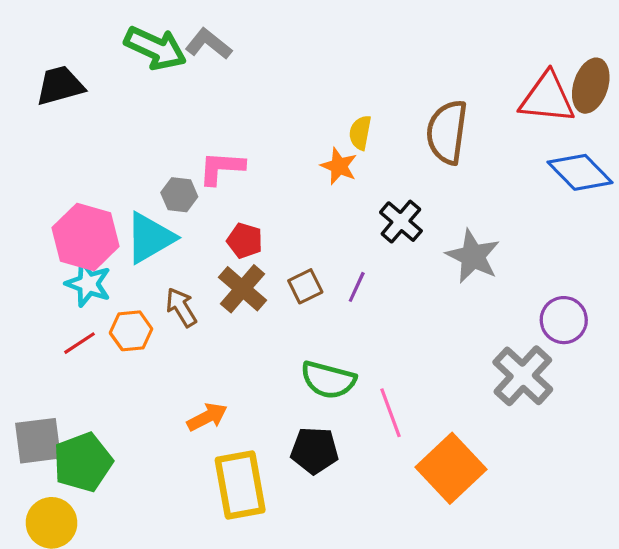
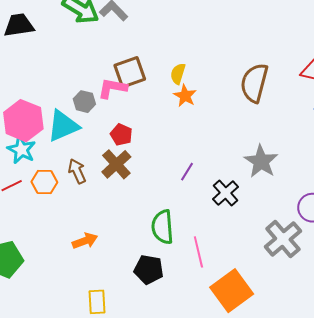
yellow semicircle: (360, 133) -> (178, 74), moved
black cross: (401, 222) -> (226, 193), moved
brown square: (305, 286) -> (130, 72), moved, size x1.5
green semicircle: (328, 380) -> (162, 227), turned 64
yellow rectangle: (240, 485) -> (97, 302), moved, size x0.6

